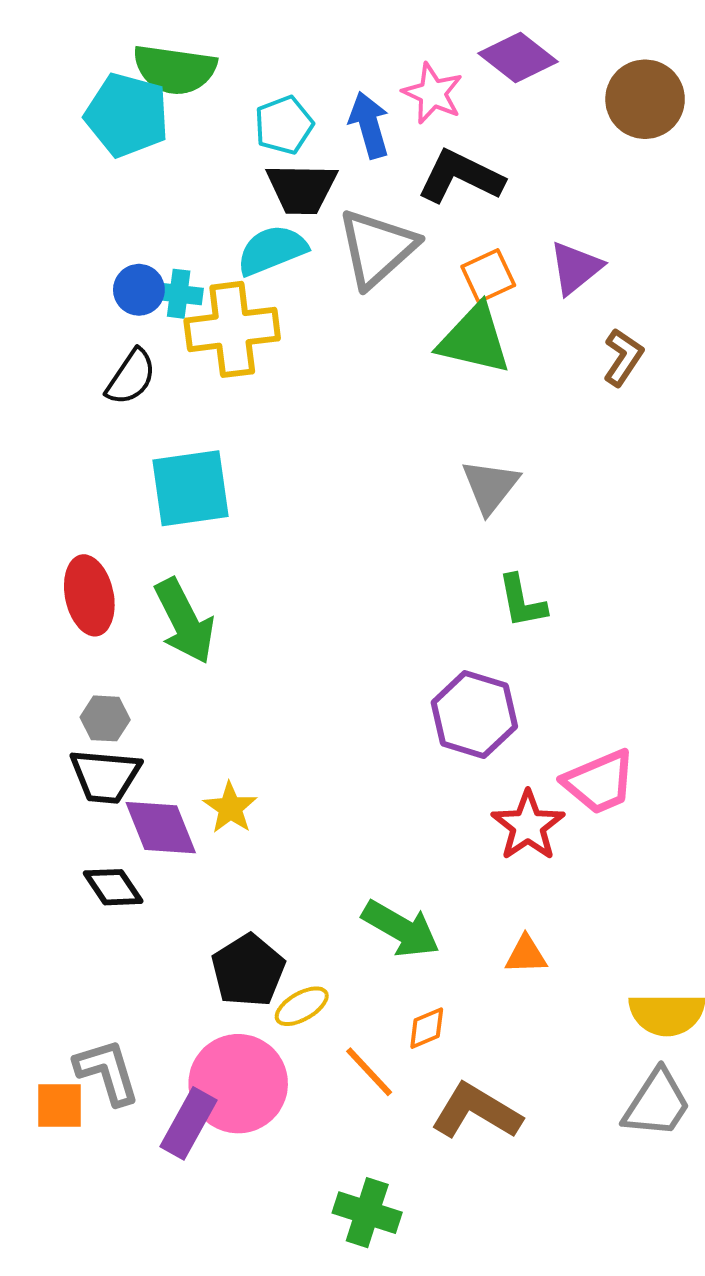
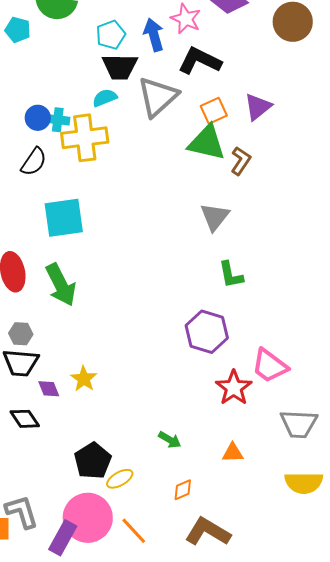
cyan pentagon: (127, 115) -> (18, 30), moved, size x0.6
cyan semicircle: (272, 250) -> (105, 98), size x0.7
brown L-shape: (623, 357) -> (241, 161), moved
pink trapezoid: (599, 782) -> (270, 366), turned 60
purple diamond: (161, 828) -> (49, 389), size x0.6
green arrow: (401, 929) -> (170, 440), size x0.6
orange line: (369, 1072) -> (134, 531), moved
gray trapezoid: (657, 1103) -> (299, 424), moved, turned 60

